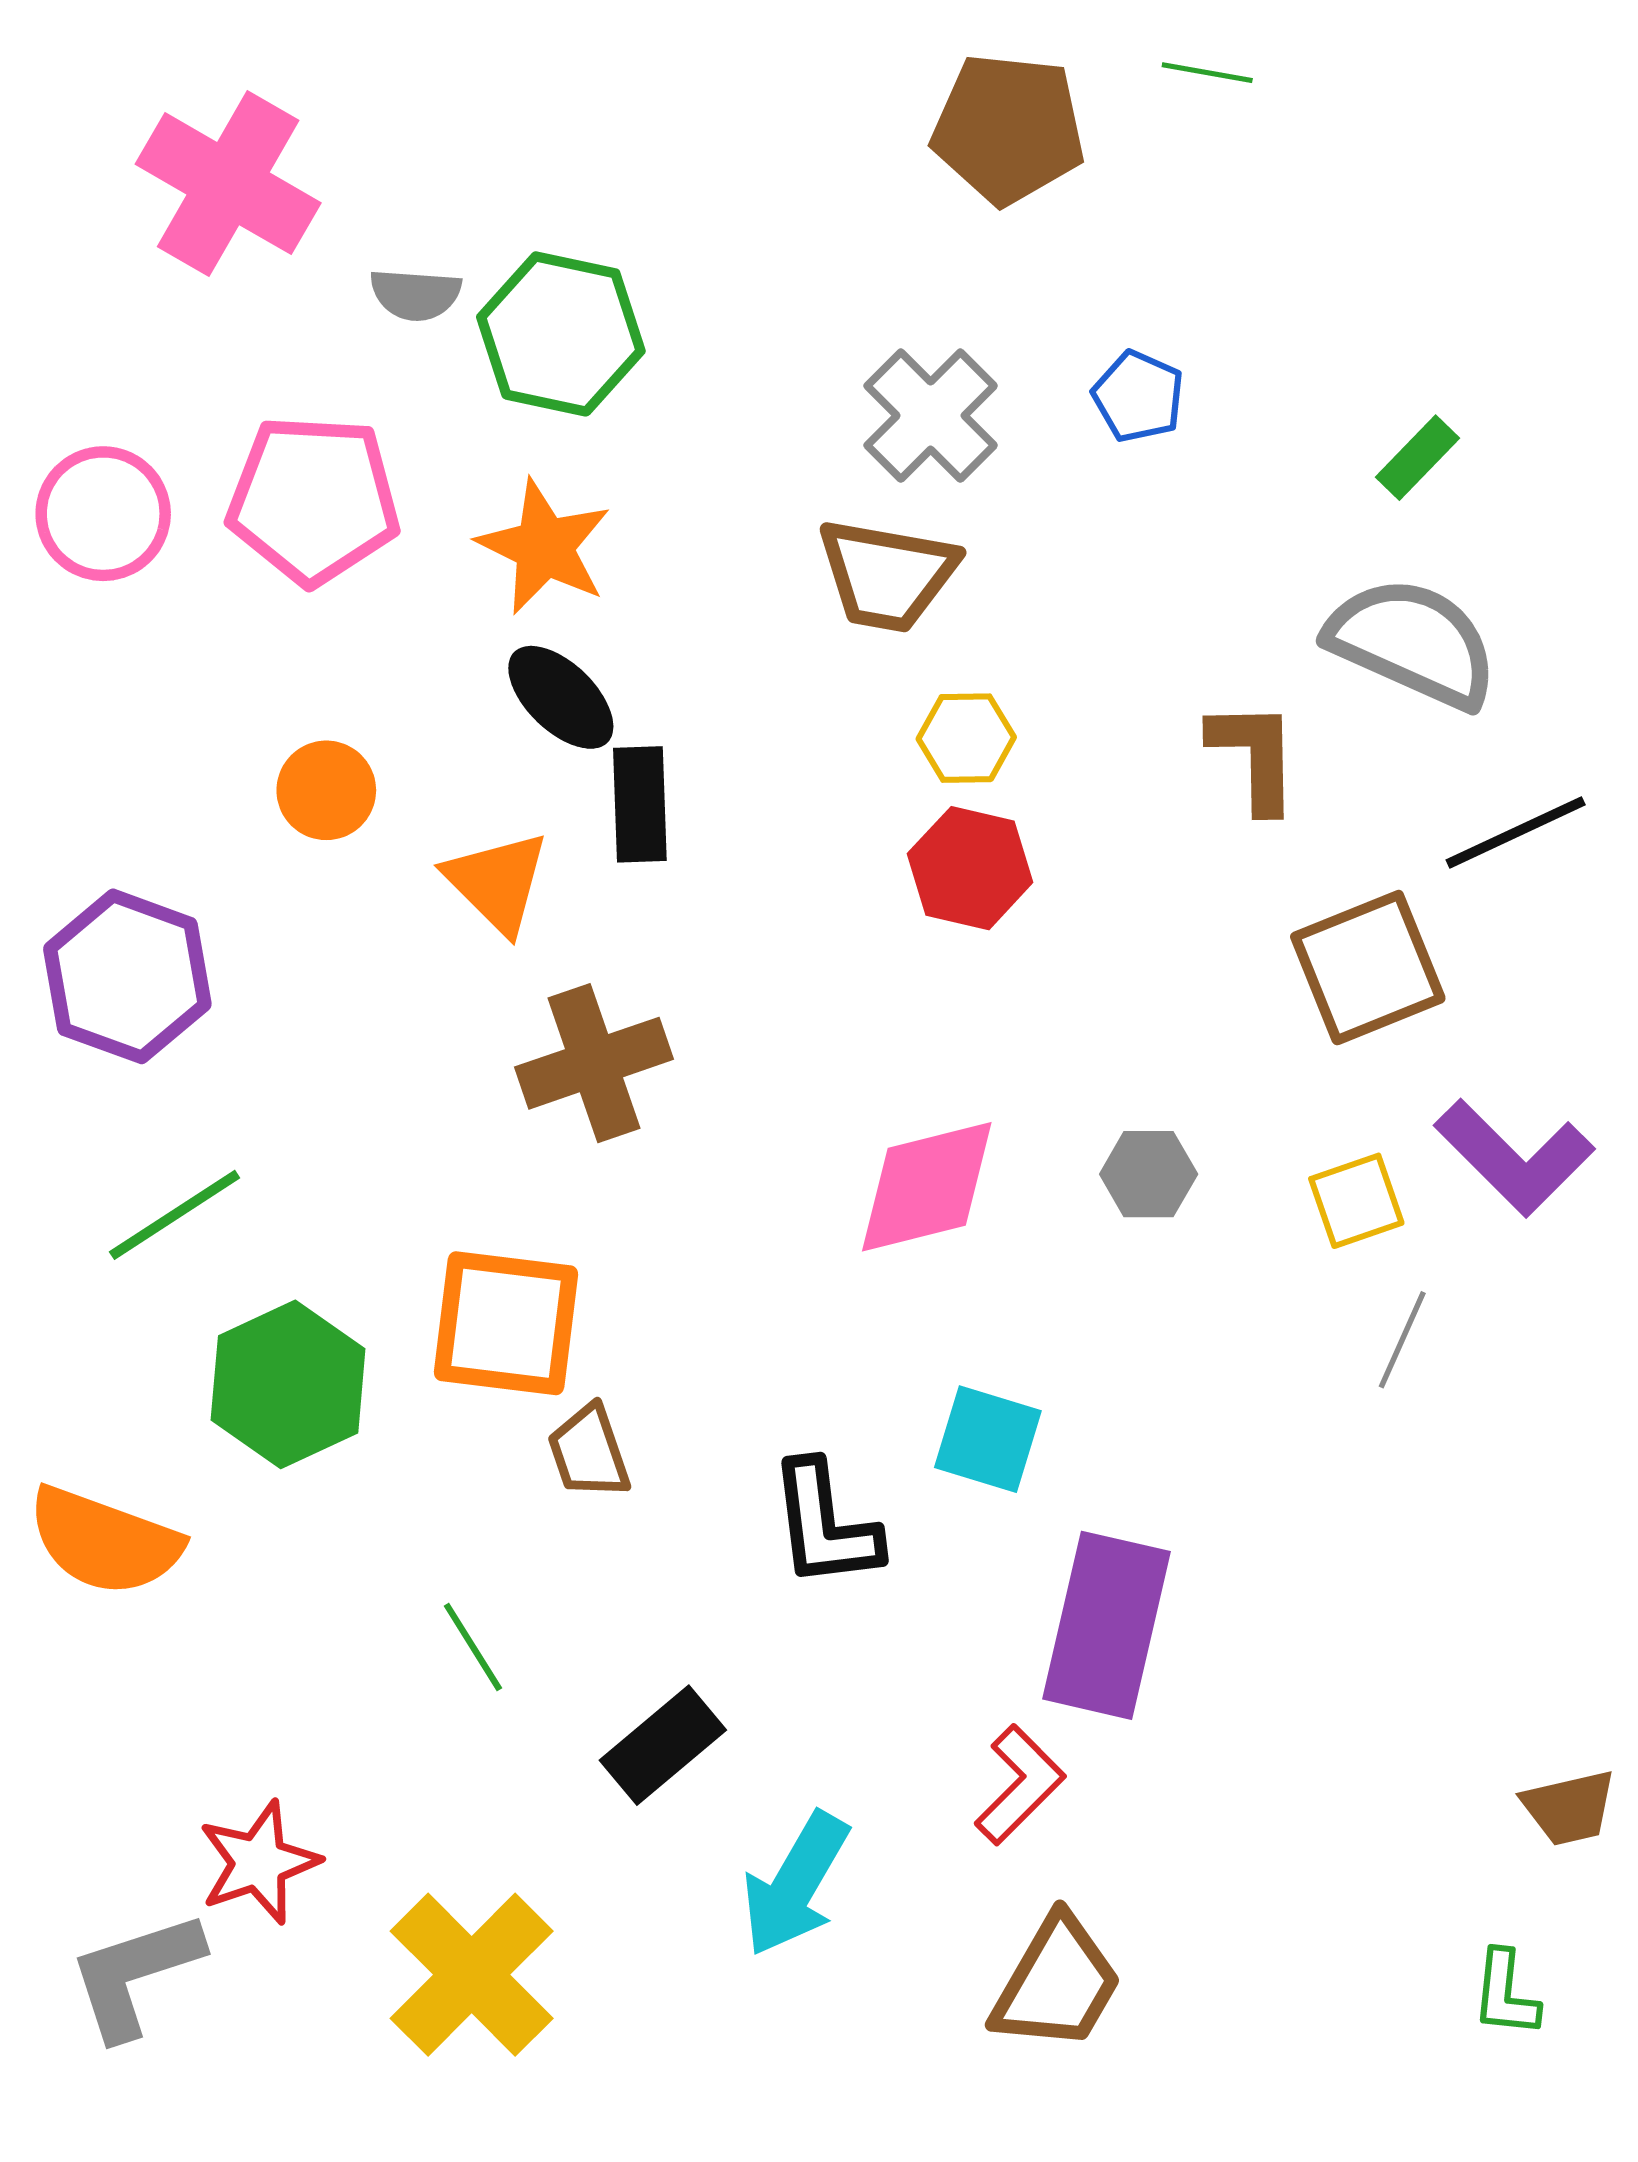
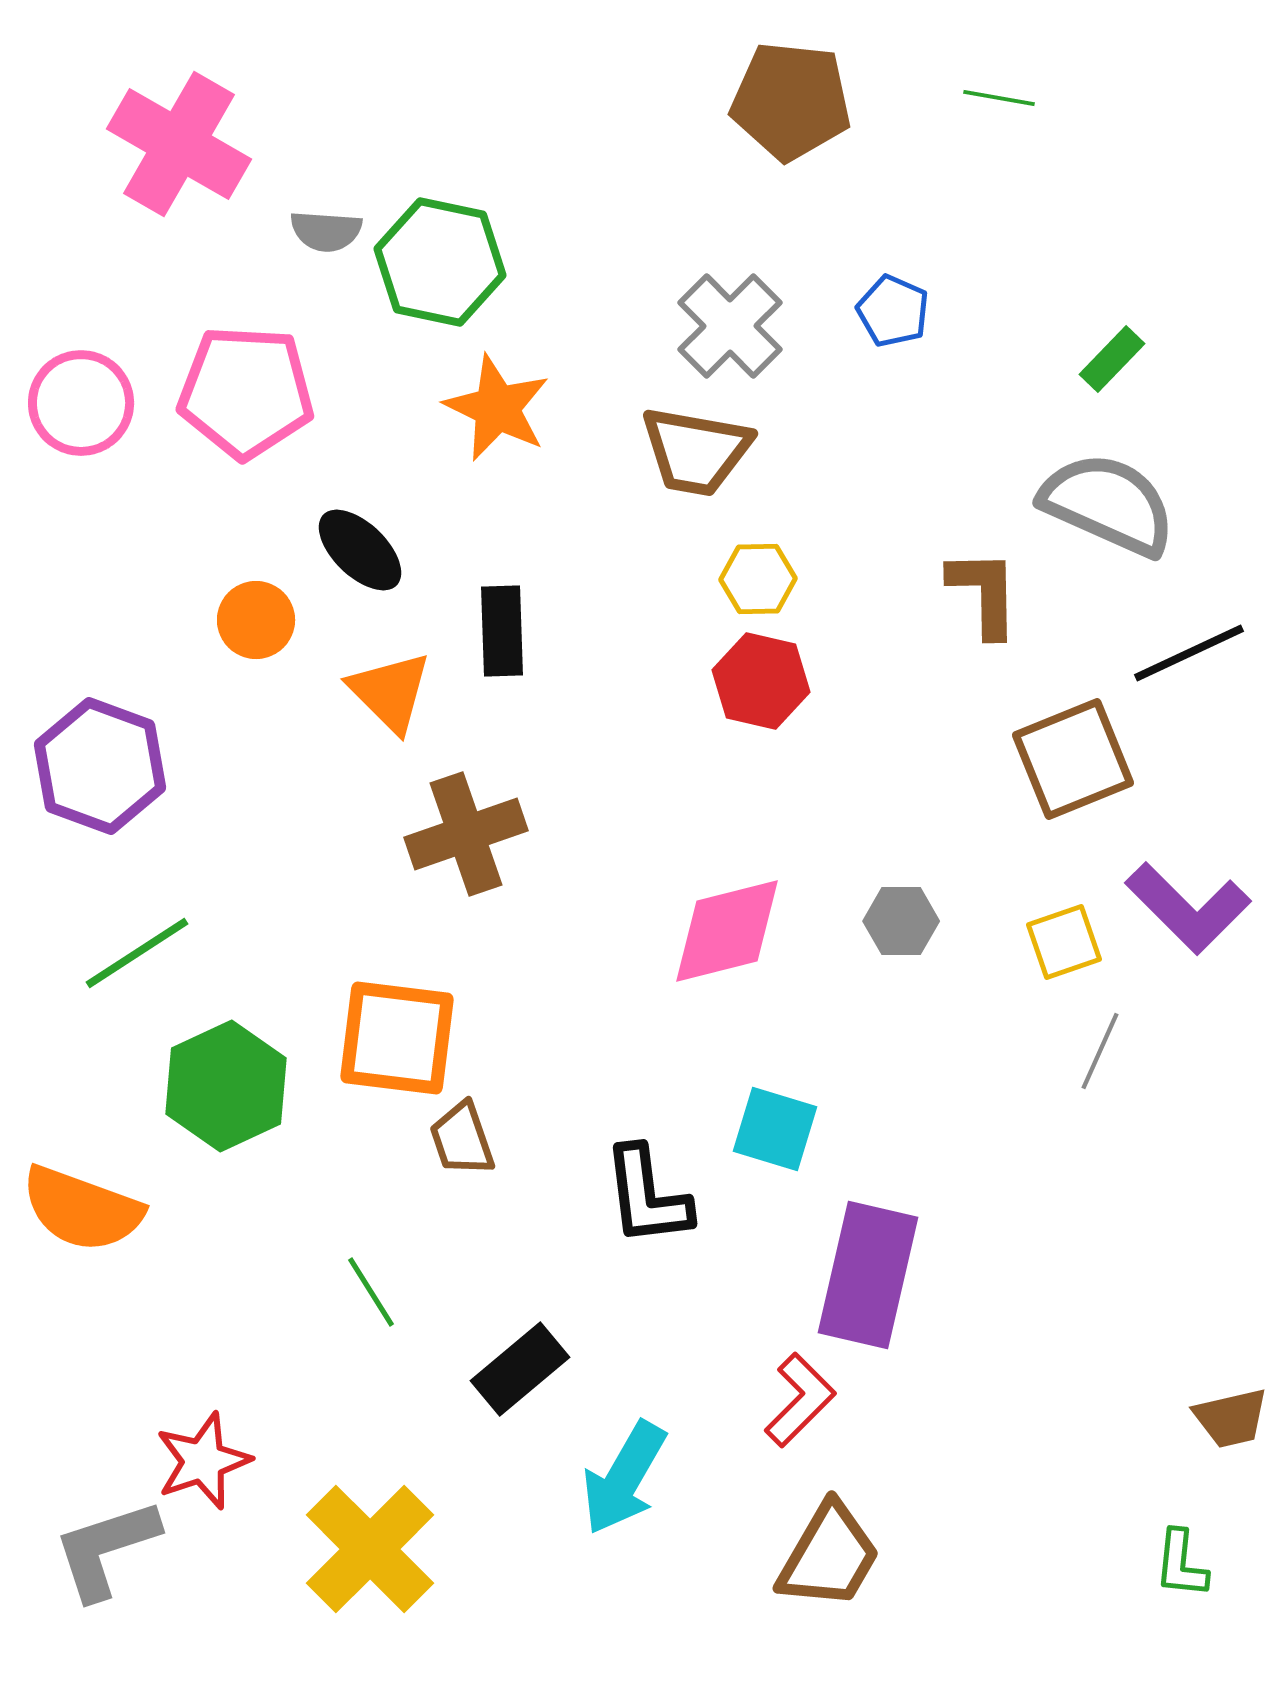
green line: (1207, 73) -> (999, 98), moved
orange star: (544, 547) -> (497, 408), moved
black ellipse: (561, 697) -> (360, 550), moved

